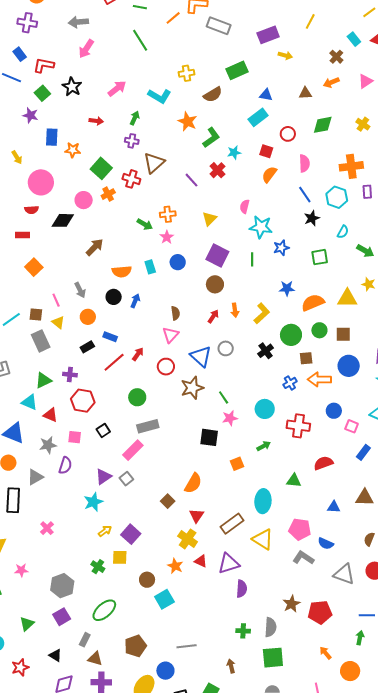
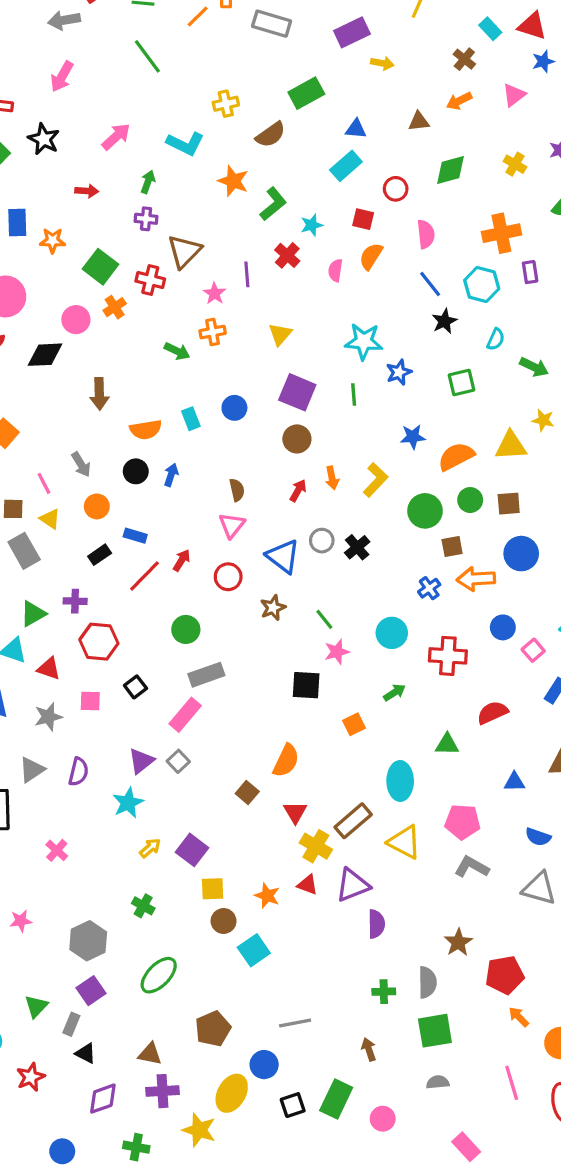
gray arrow: (78, 22) -> (64, 20), moved
purple line: (192, 180) -> (247, 274), turned 42
pink semicircle: (245, 207) -> (335, 270), moved
pink star: (167, 237) -> (215, 293), moved
brown arrow: (95, 247) -> (99, 394), turned 138
black cross: (266, 351) -> (357, 547), moved
brown star: (192, 388) -> (273, 608), size x0.7
pink square: (352, 426) -> (533, 650), turned 32
purple semicircle: (65, 465) -> (78, 772), moved
yellow cross: (188, 539) -> (316, 846), moved
blue semicircle: (326, 544) -> (538, 837), moved
yellow square: (120, 557) -> (213, 889), moved
red pentagon: (320, 612) -> (505, 975), moved
gray rectangle: (85, 640) -> (71, 1024), moved

